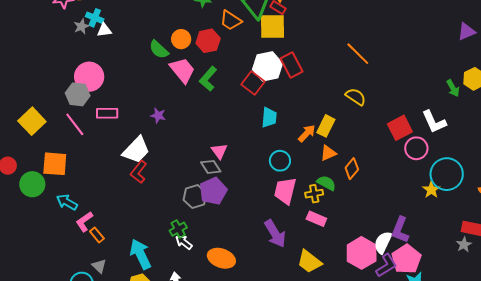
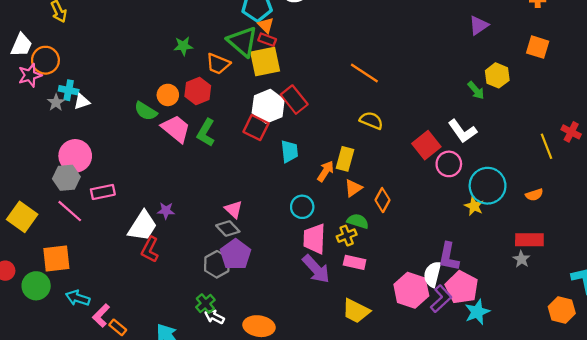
purple star: (158, 116) -> (166, 211), moved
cyan trapezoid: (269, 117) -> (289, 151), moved
purple arrow: (275, 234) -> (316, 269), moved

